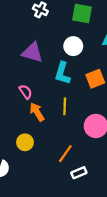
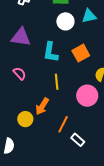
white circle: (73, 46) -> (65, 21), moved
orange arrow: (37, 112) -> (42, 106), moved, turned -108
white rectangle: (79, 173) -> (78, 140), turned 72

